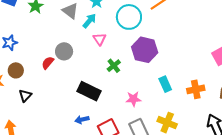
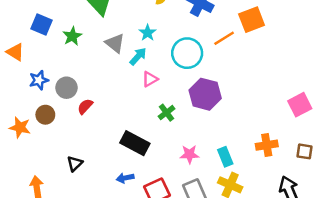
pink triangle: (100, 39) -> (150, 79), turned 32
gray circle: (64, 51) -> (66, 88), moved
cyan rectangle: (165, 84) -> (225, 157), moved
black triangle: (25, 96) -> (75, 164), moved

